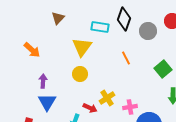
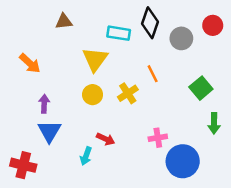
brown triangle: (58, 18) -> (64, 21), turned 40
yellow cross: (107, 98) -> (128, 93), moved

